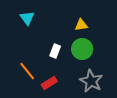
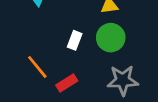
gray star: (91, 81) -> (123, 80), turned -30

